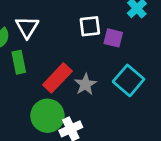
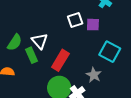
white triangle: (27, 27) -> (40, 41), moved
gray star: (86, 84) -> (94, 75), moved

